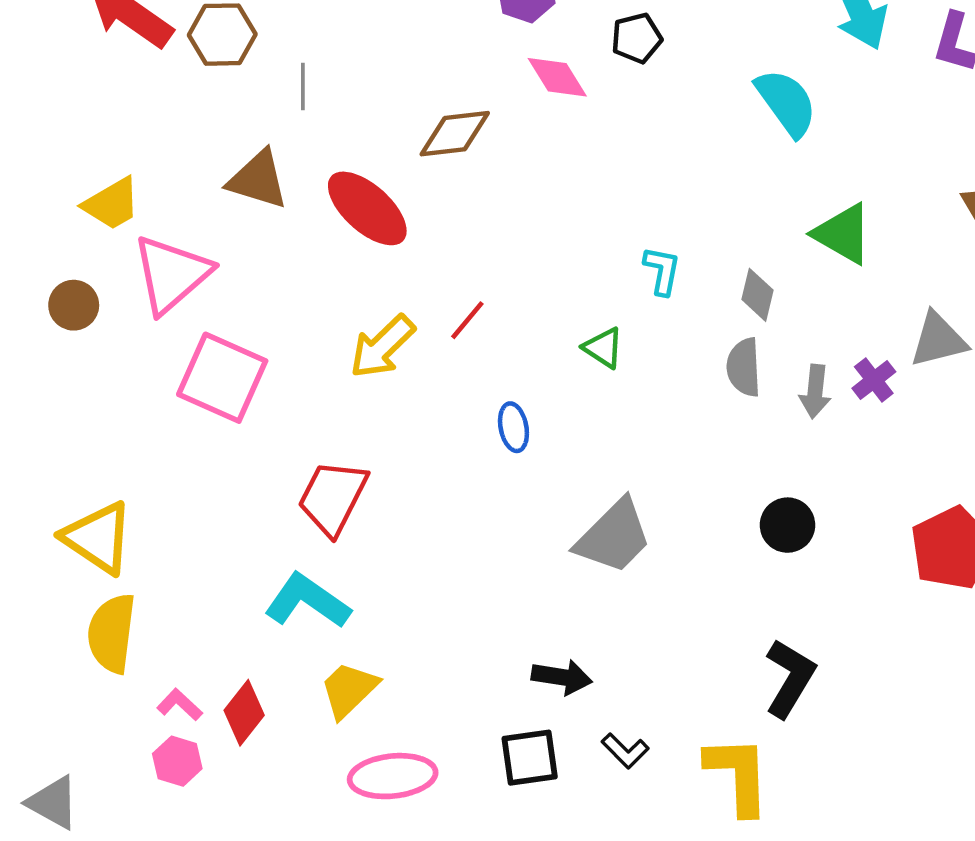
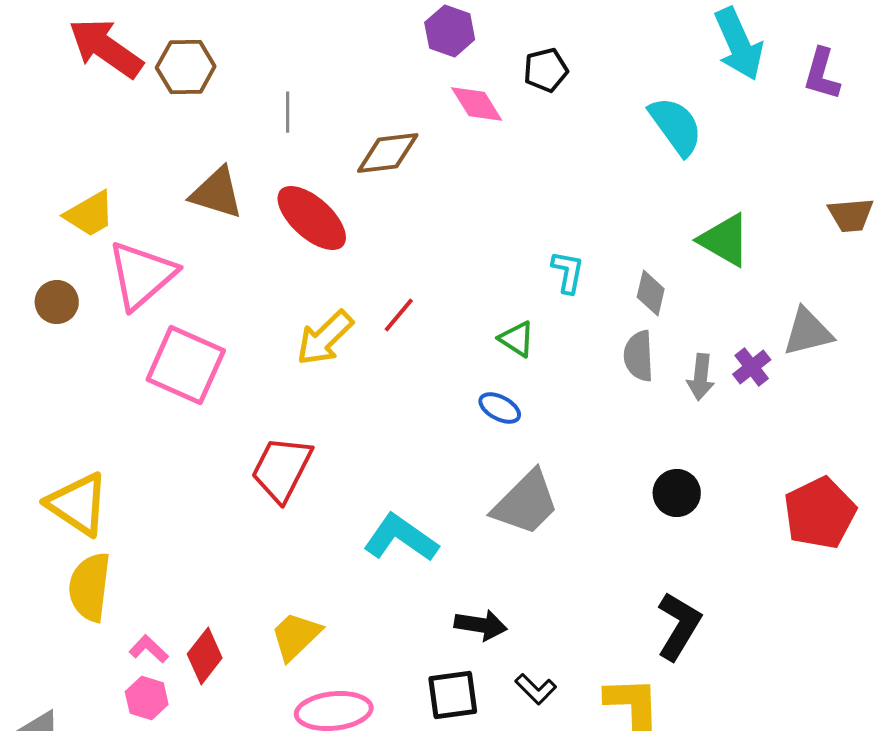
gray line: (303, 86) -> (288, 112), moved
blue ellipse: (513, 427) -> (500, 408), moved, turned -51
cyan L-shape: (307, 601) -> (401, 538), moved

